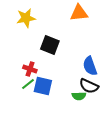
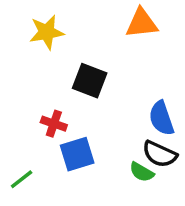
green line: (28, 84) -> (22, 179), moved
blue square: (43, 86) -> (77, 154), turned -30
green semicircle: (79, 96) -> (142, 172), turned 32

